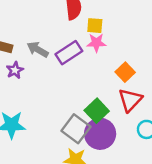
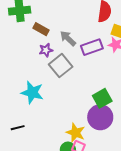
gray square: (76, 129) -> (61, 66), moved

